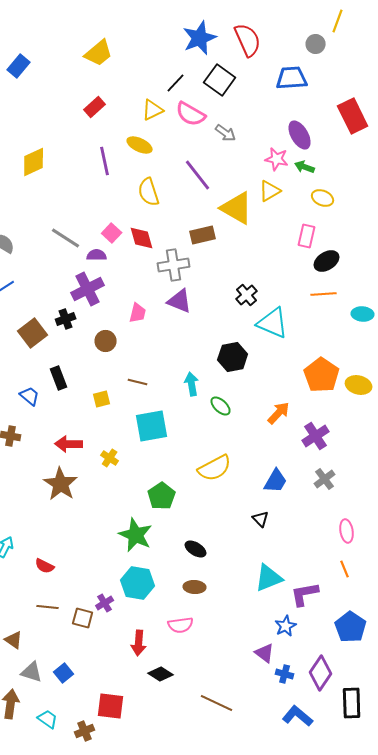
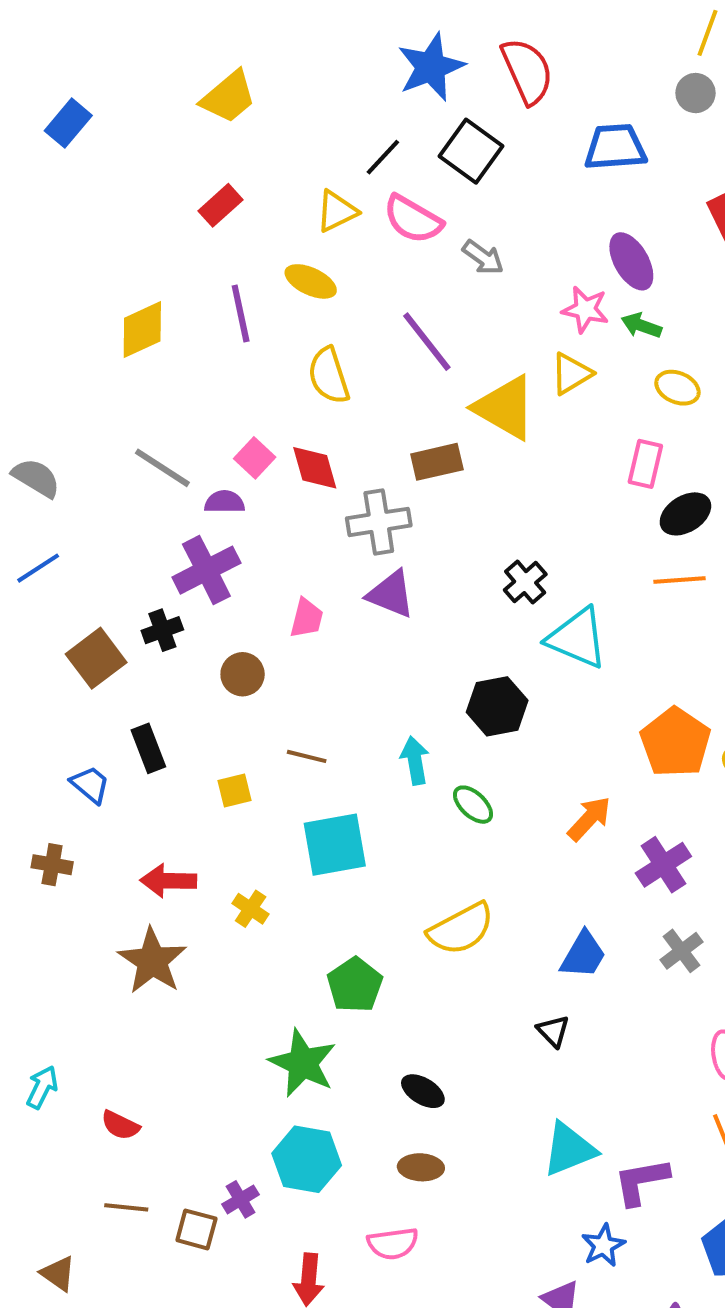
gray circle: (316, 44) -> (695, 93), moved
yellow diamond: (34, 162) -> (142, 330), moved

